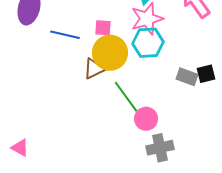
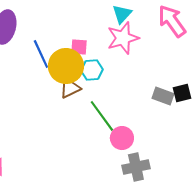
blue line: (65, 35) -> (41, 54), turned 52
cyan hexagon: (148, 43) -> (92, 70), moved, size x0.7
yellow circle: (110, 53) -> (66, 66), moved

